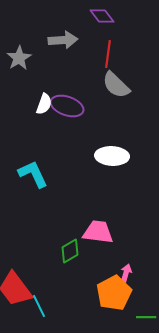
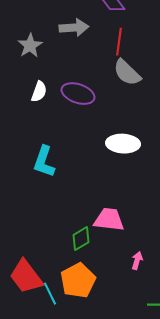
white semicircle: (44, 104) -> (39, 92), moved
cyan L-shape: (33, 174) -> (44, 162), turned -136
orange pentagon: (114, 293) -> (78, 281), moved

